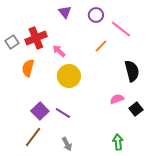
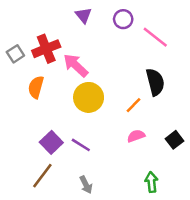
orange line: (101, 46) -> (133, 105), moved
pink arrow: (59, 51) -> (76, 65), size x1.5
black semicircle: (132, 71) -> (155, 82), moved
pink semicircle: (117, 99) -> (136, 136), moved

